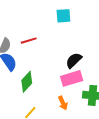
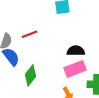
black semicircle: (74, 60) -> (76, 51), turned 48

